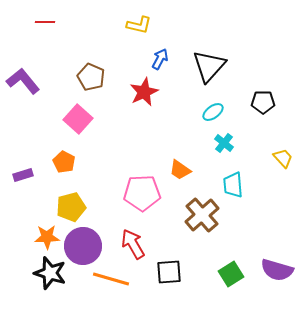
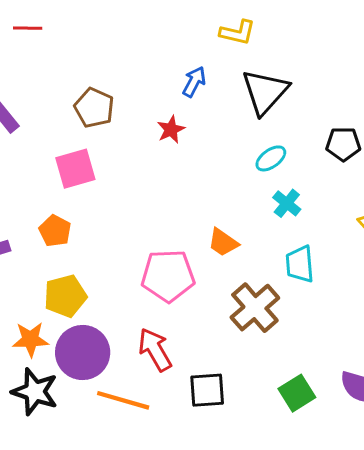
yellow L-shape: (139, 25) -> (238, 32), moved
red star: (144, 92) -> (171, 129), size x0.7
pink square: (78, 119) -> (75, 169), turned 32

